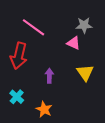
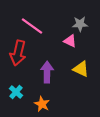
yellow triangle: (85, 73) -> (81, 69), turned -30
purple arrow: (49, 76) -> (47, 72), size x1.5

